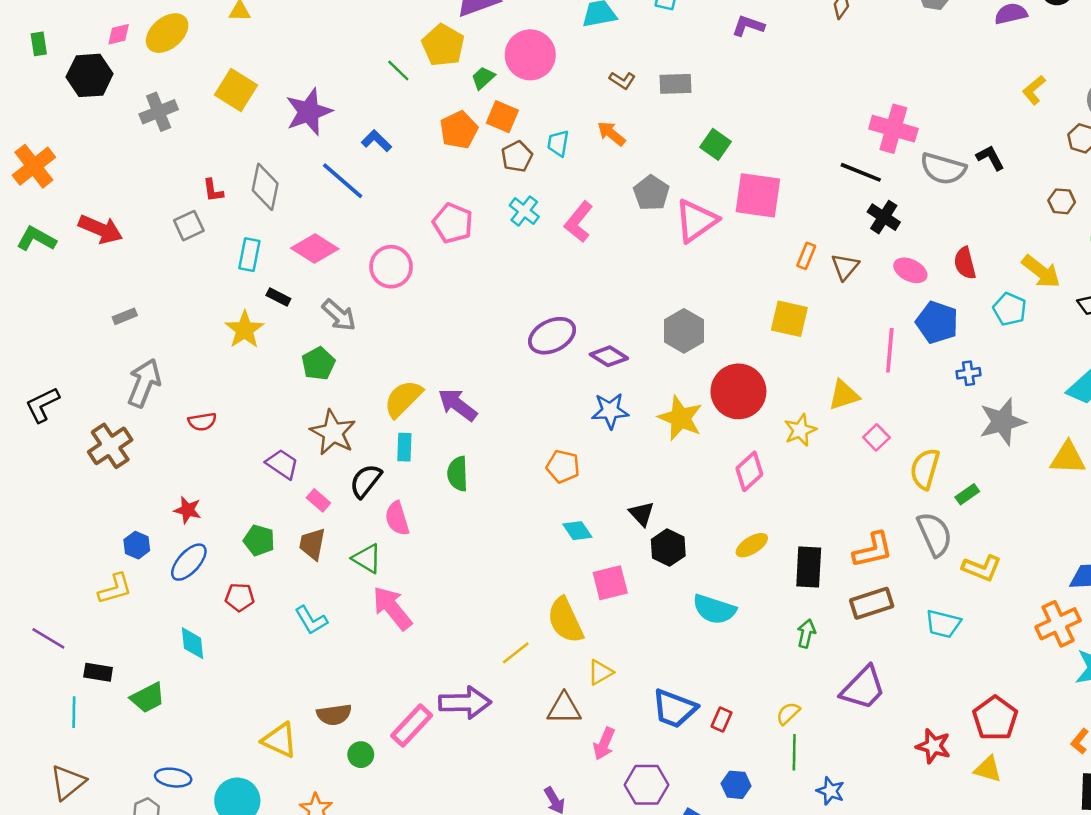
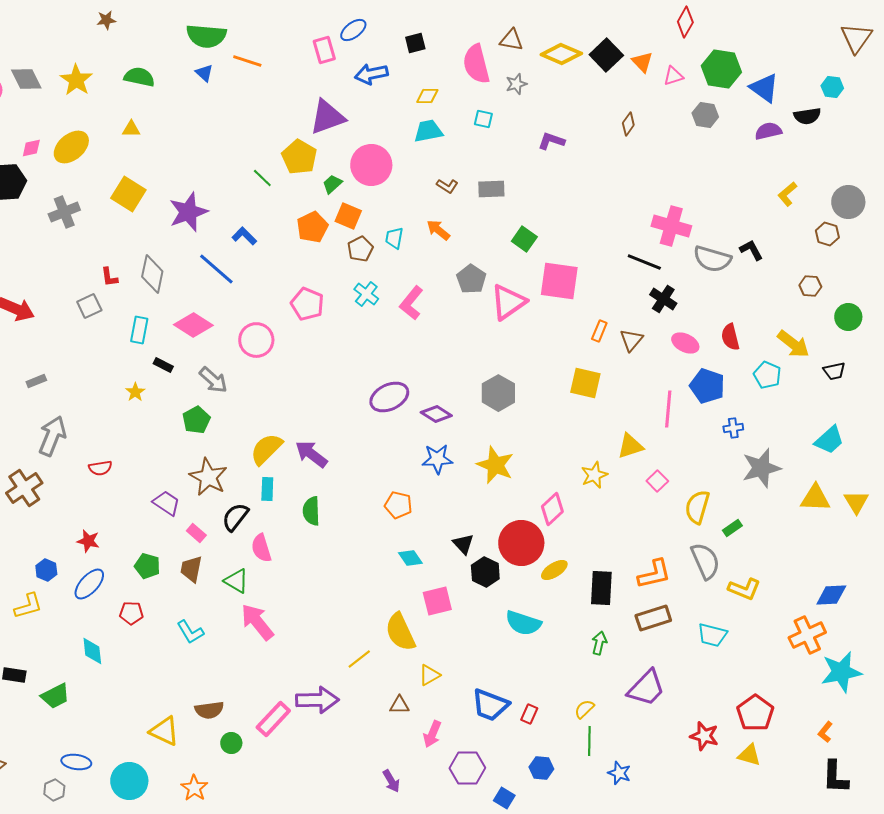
yellow star: (245, 330) -> (135, 392), size x0.6
red circle: (738, 391) -> (521, 543), moved
brown triangle: (564, 709) -> (399, 705), size x0.7

